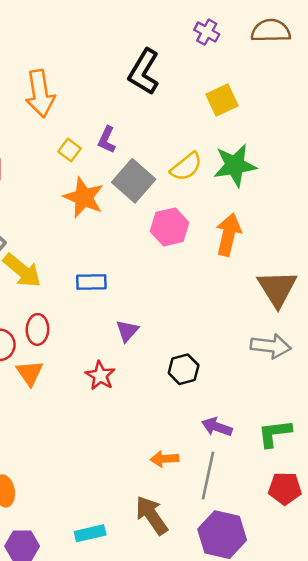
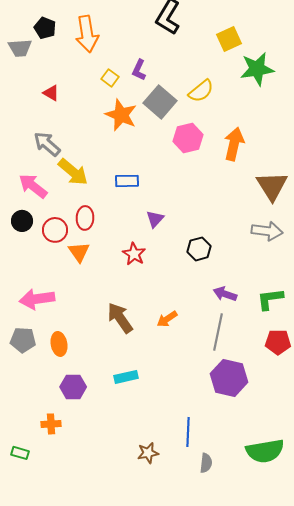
green star: (235, 165) -> (257, 69), moved
orange arrow: (164, 459) -> (167, 319), moved, turned -30
brown arrow: (152, 515) -> (120, 318), moved

